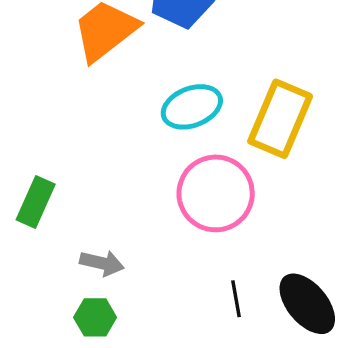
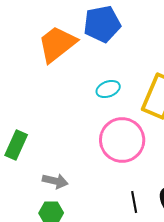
cyan ellipse: (192, 107) -> (108, 89), size x0.7

